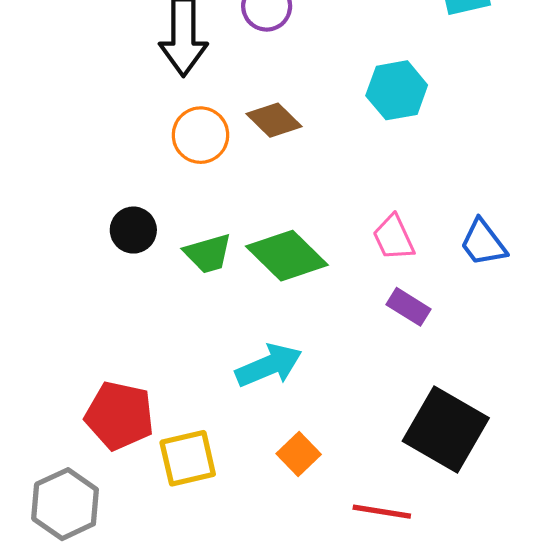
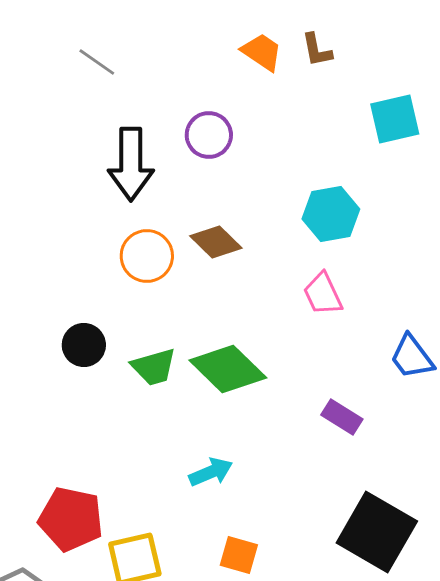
pink trapezoid: (394, 237) -> (323, 294), moved
cyan arrow: (269, 365) -> (211, 472), size x0.7
orange square: (299, 454) -> (239, 555), turned -30

